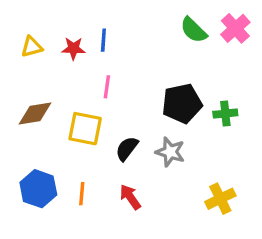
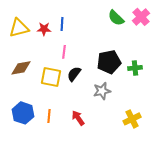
yellow triangle: (32, 47) -> (19, 28), size x1.5
black semicircle: (127, 149) -> (74, 74), moved
gray star: (170, 152) -> (102, 91), turned -30

